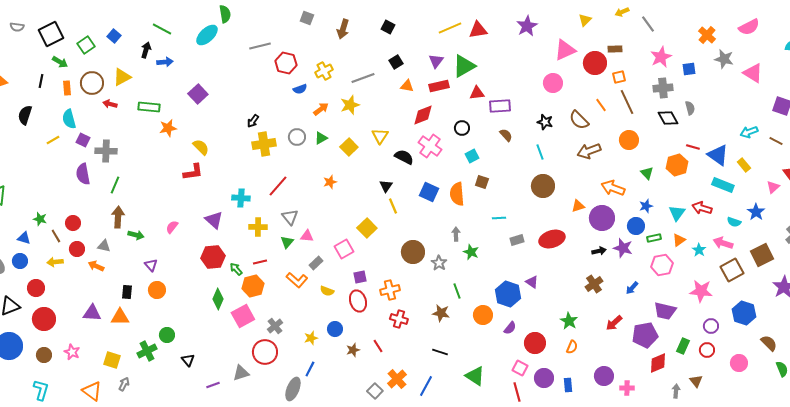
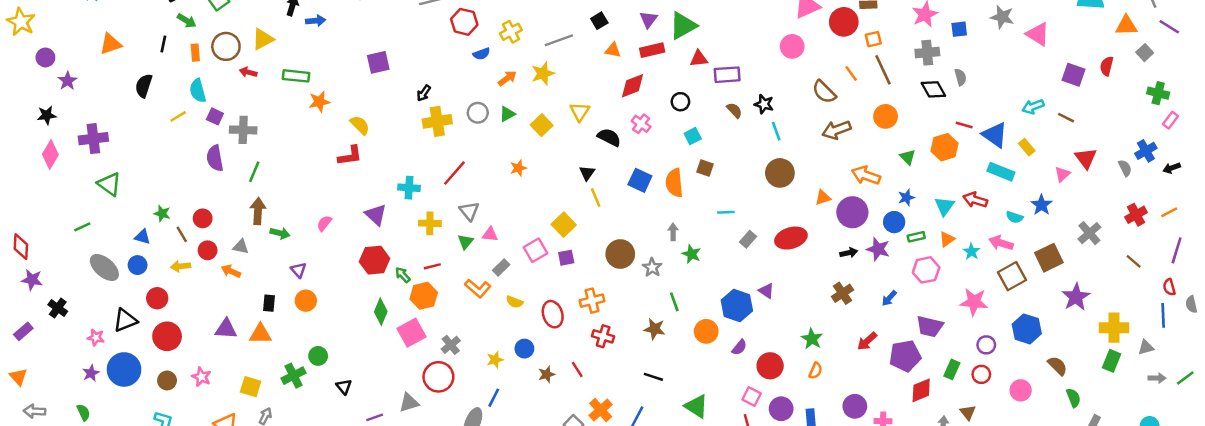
purple square: (198, 94) -> (378, 62), moved, turned 30
black star: (545, 122) -> (764, 104), moved
pink cross: (430, 146) -> (641, 124), size x0.7
gray rectangle: (517, 240) -> (748, 239), turned -32
purple square: (360, 277) -> (566, 258), moved

